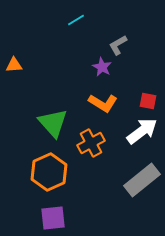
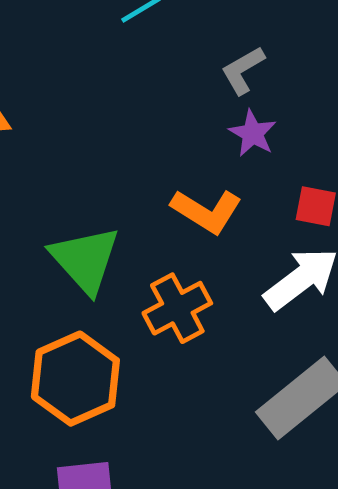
purple star: (102, 67) -> (253, 133), moved

